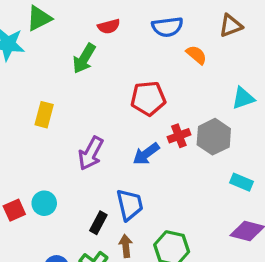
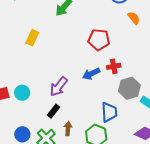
gray hexagon: (214, 137) -> (129, 88), moved
purple arrow: (91, 153) -> (59, 87), moved
blue trapezoid: (130, 205) -> (109, 112), moved

